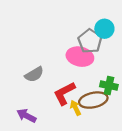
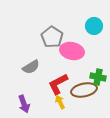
gray pentagon: (90, 41) -> (52, 37), moved
yellow arrow: (75, 108) -> (60, 102), moved
purple arrow: (26, 116) -> (24, 104), turned -138

